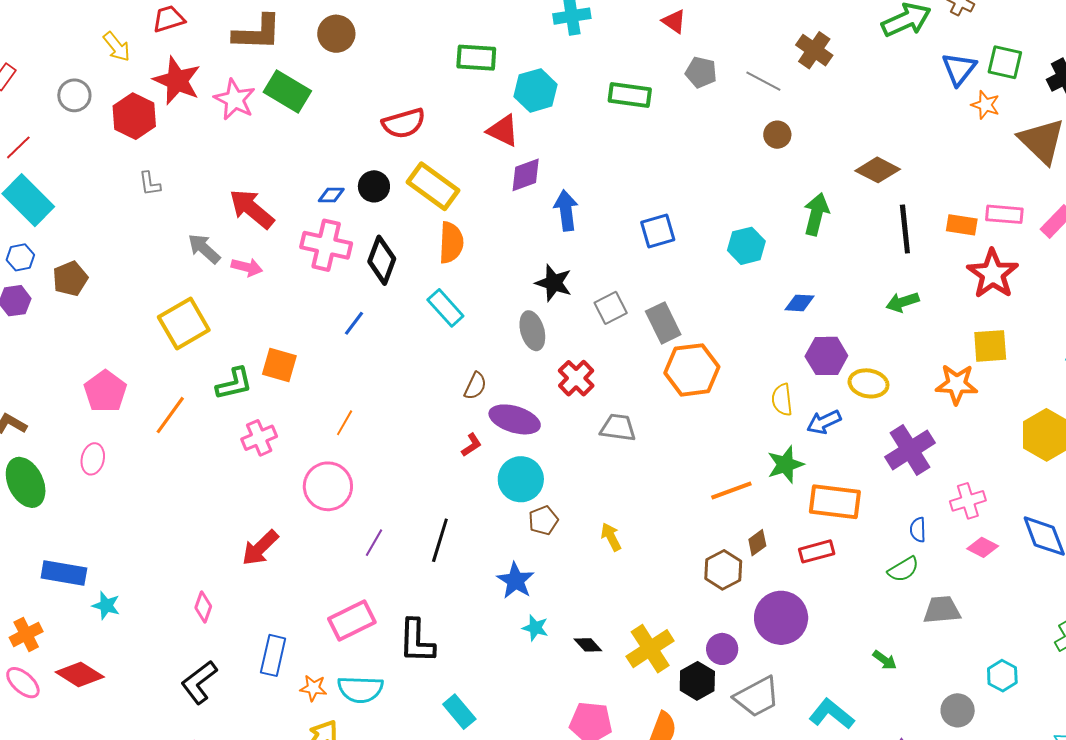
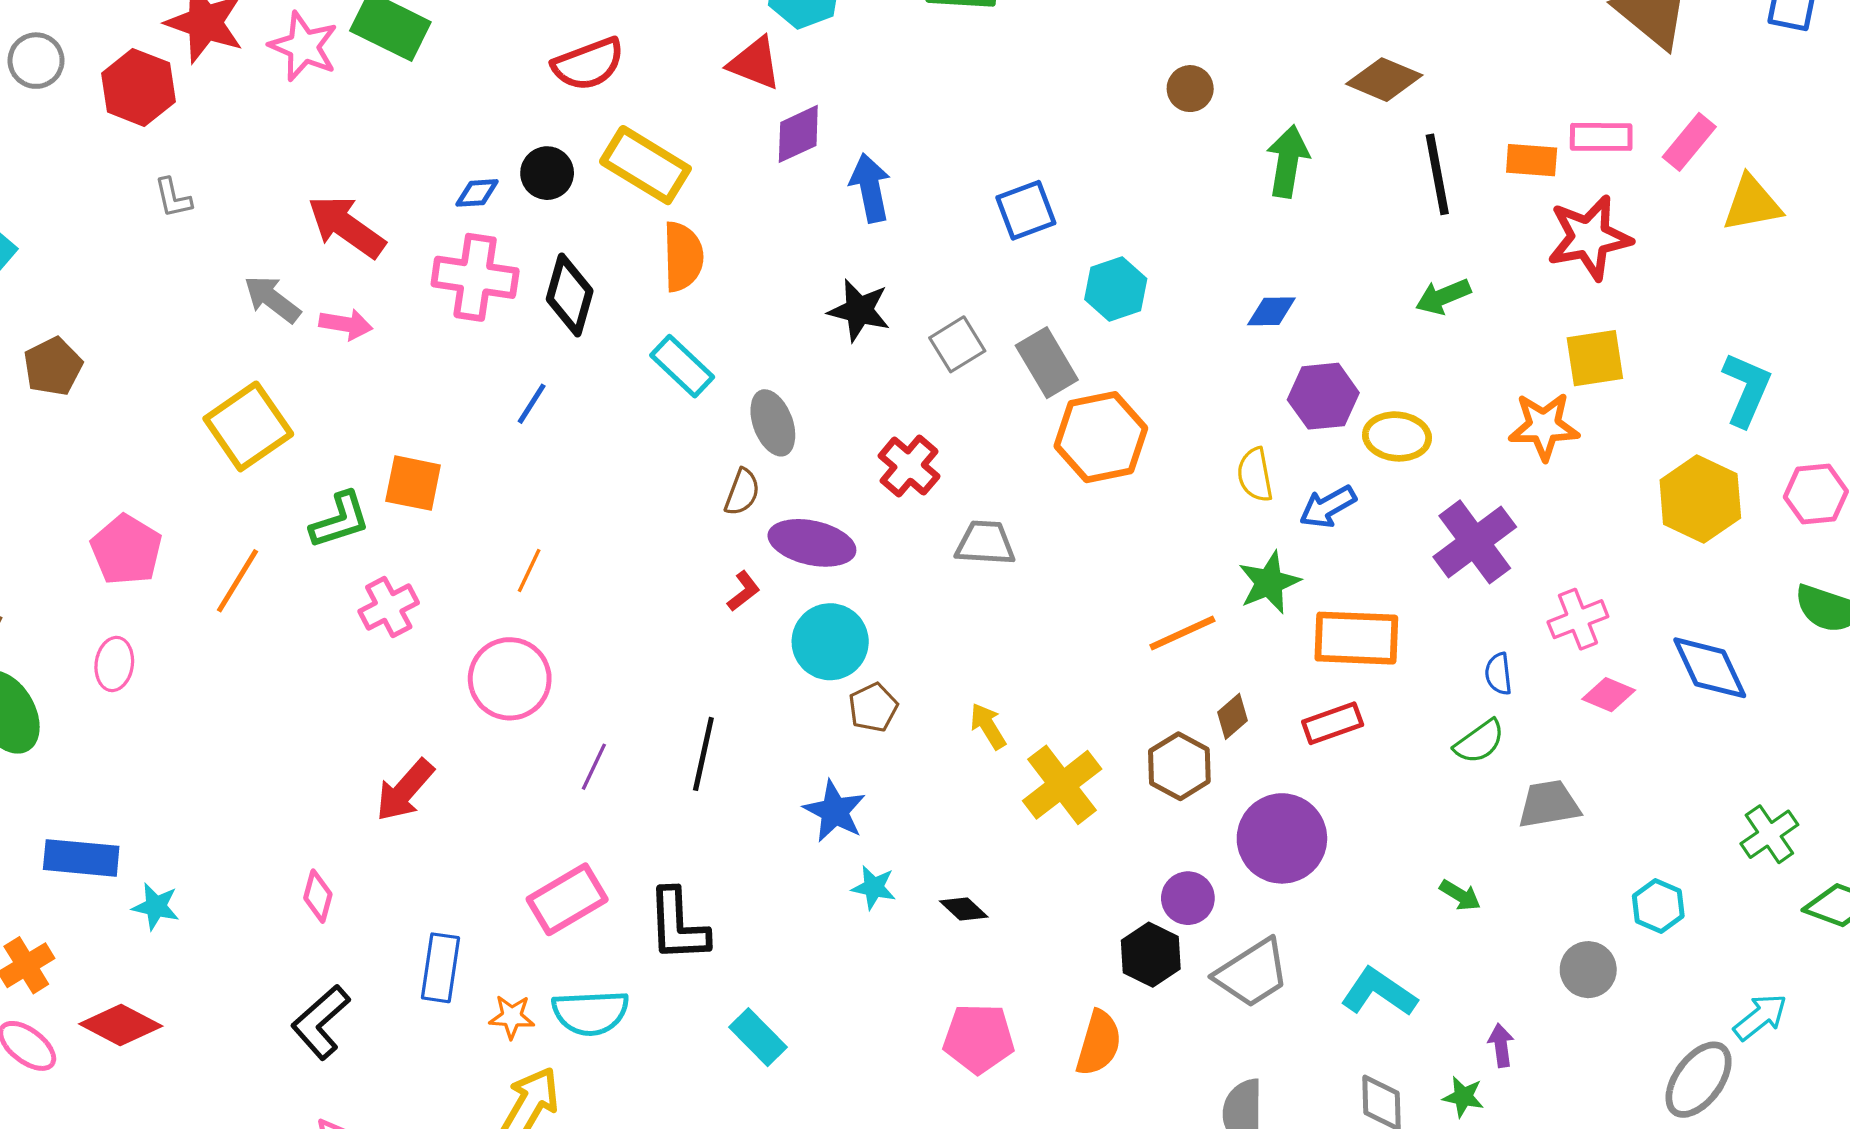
brown circle: (777, 135) -> (1190, 89), moved
cyan hexagon: (746, 246) -> (1116, 289), moved
red star: (993, 274) -> (1589, 238), turned 30
gray ellipse: (532, 331) -> (773, 423), moved
yellow cross: (650, 649) -> (1062, 785), moved

